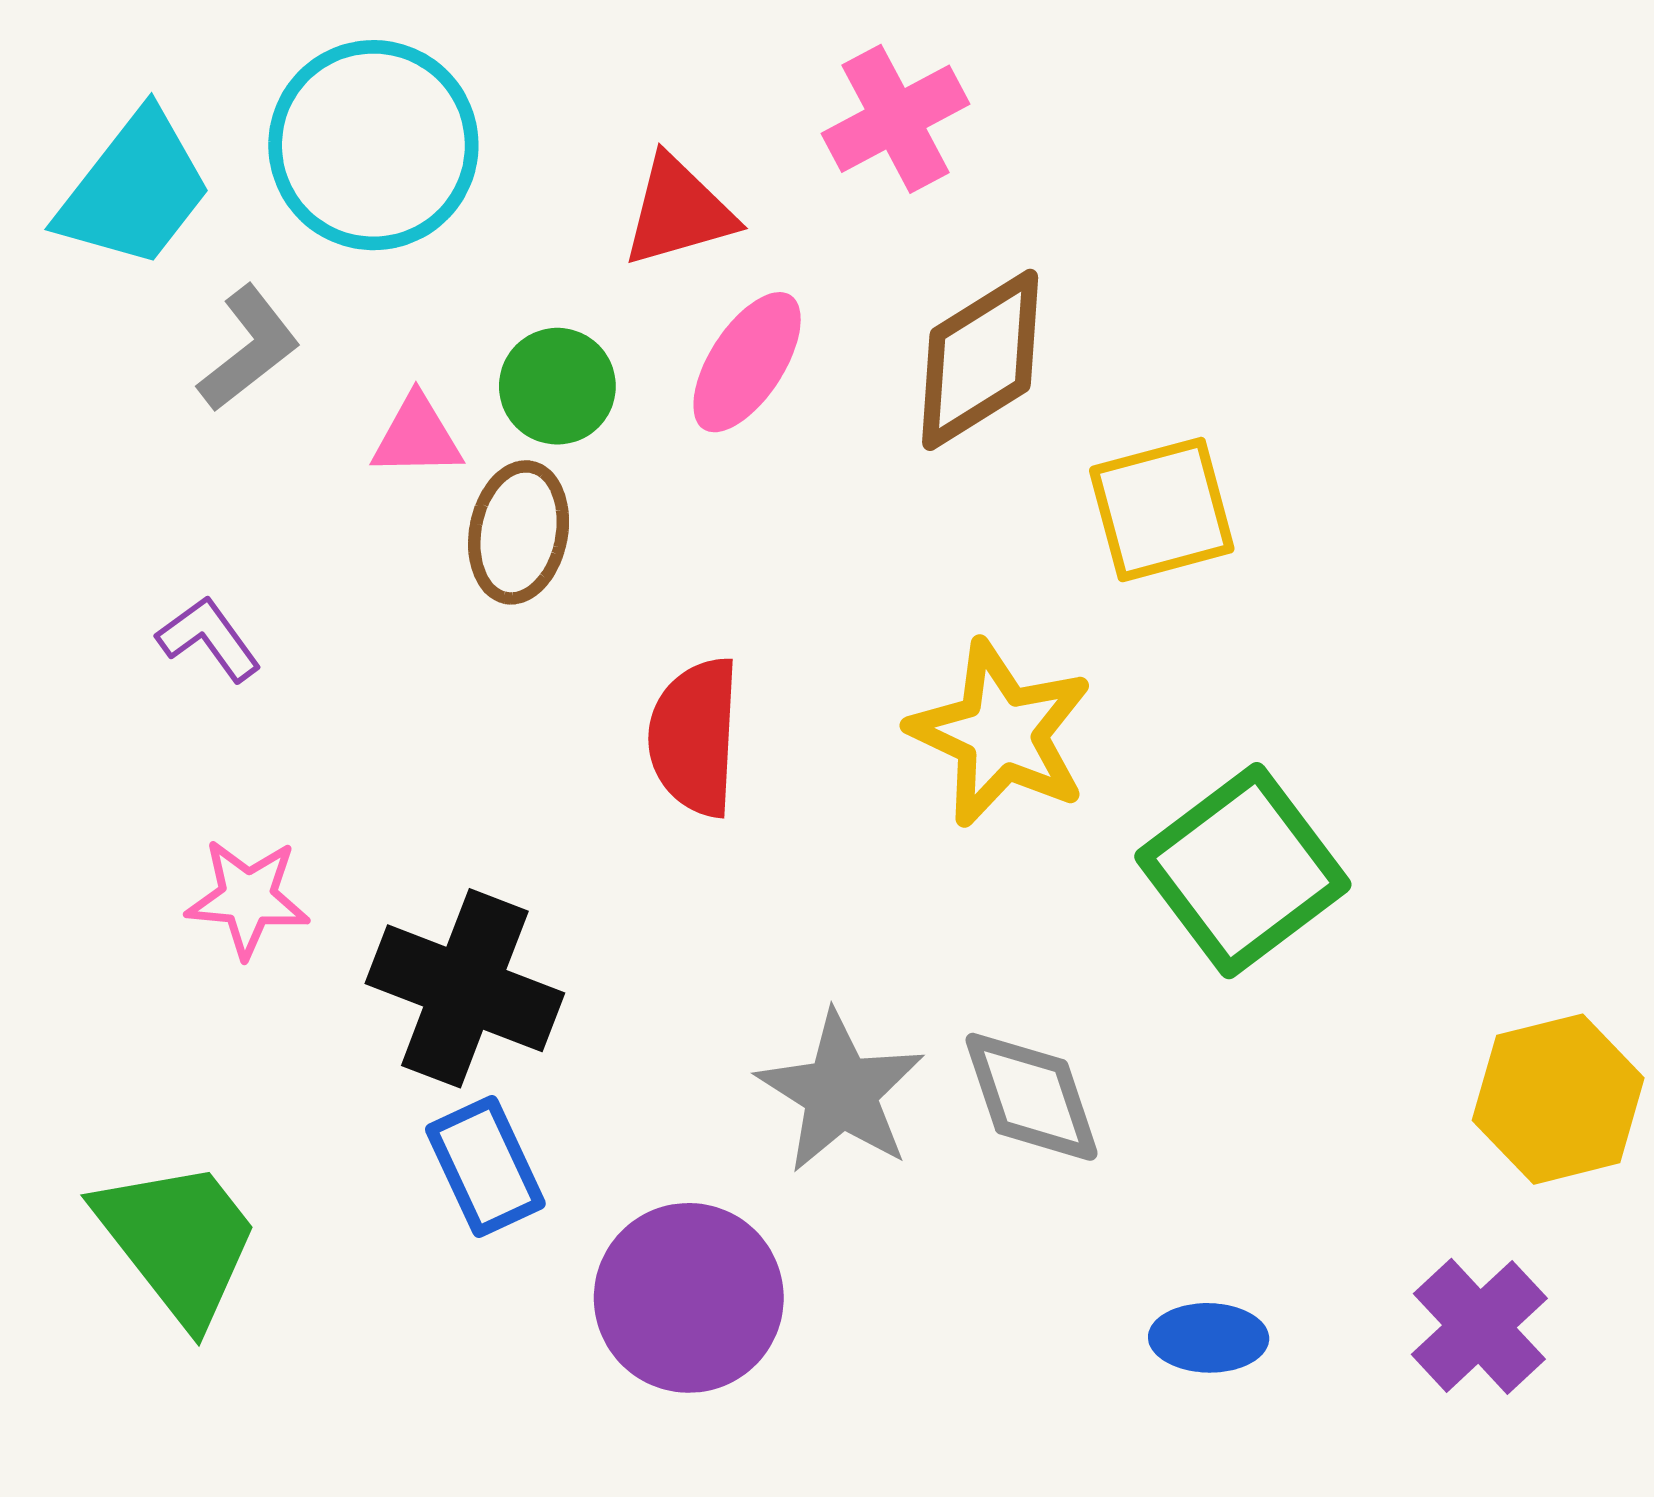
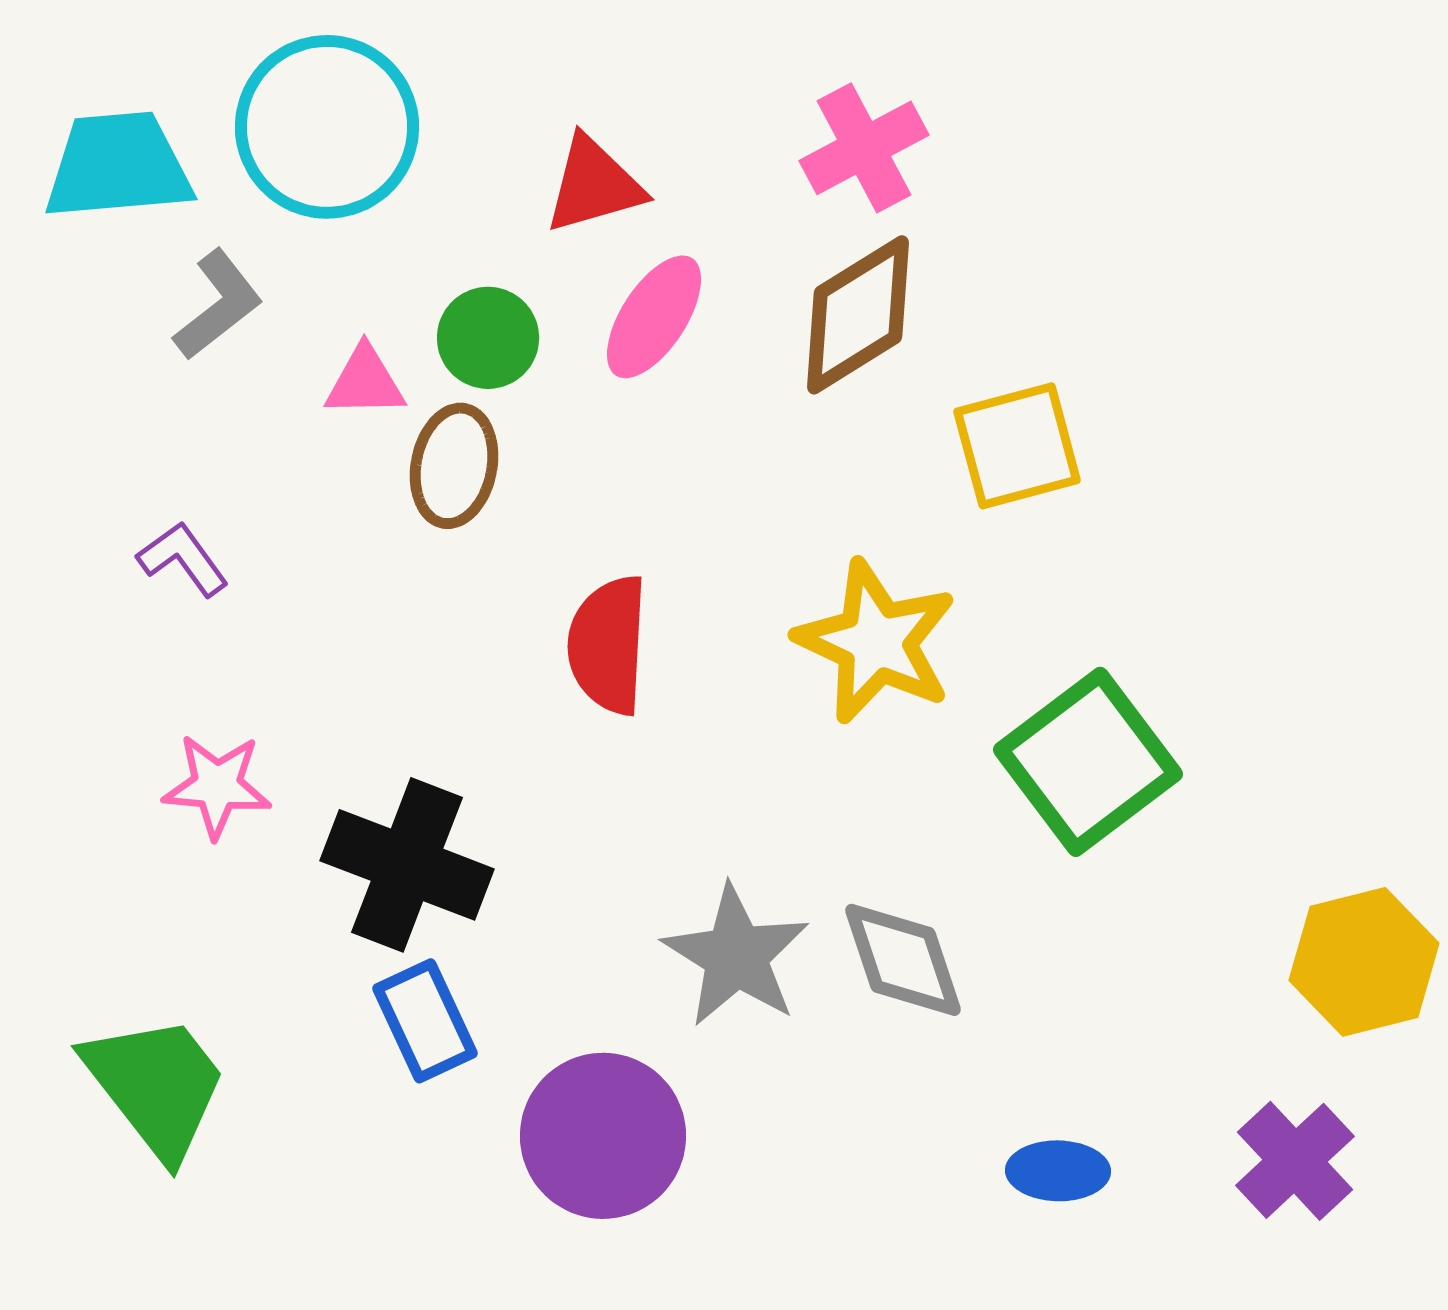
pink cross: (896, 119) -> (864, 148), moved
cyan trapezoid: (135, 190) -> (118, 166), turned -133

